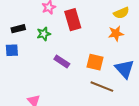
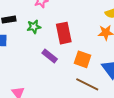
red rectangle: (73, 20) -> (64, 33), moved

